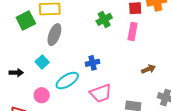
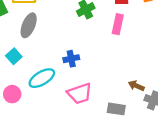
brown arrow: (148, 69) -> (136, 86), moved, turned -136

